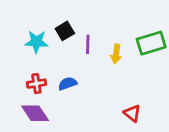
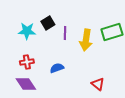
yellow arrow: (116, 54) -> (86, 40), size x1.5
blue semicircle: (67, 84) -> (57, 68), moved

